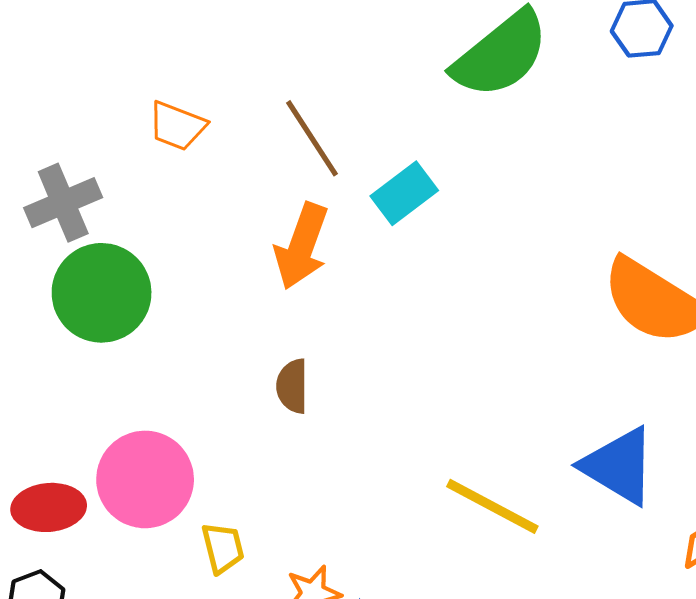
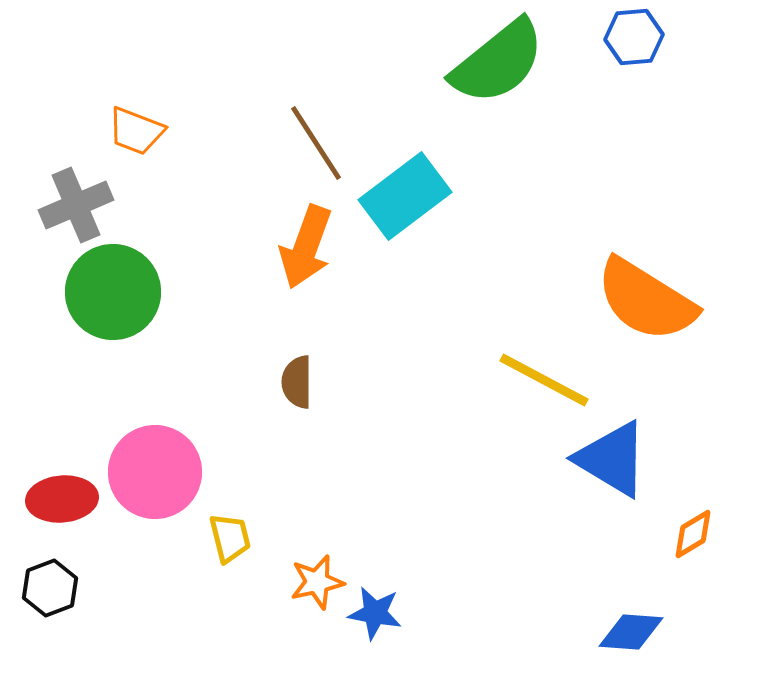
orange trapezoid: (177, 126) -> (136, 131), moved
cyan rectangle: (404, 193) -> (405, 196), size x1.4
yellow line: (492, 506) -> (544, 380), moved

